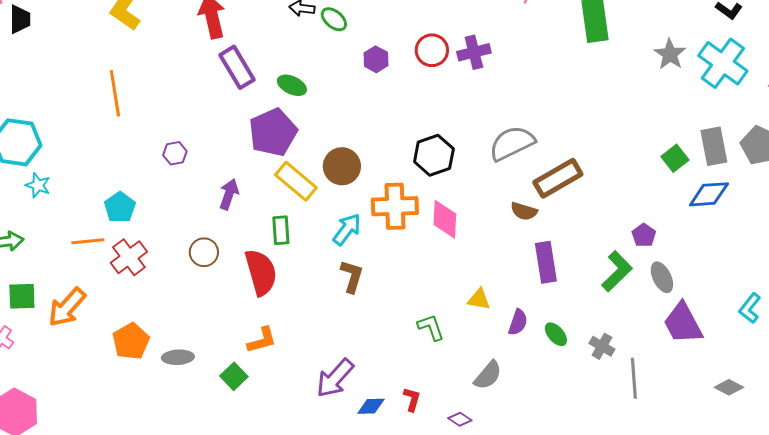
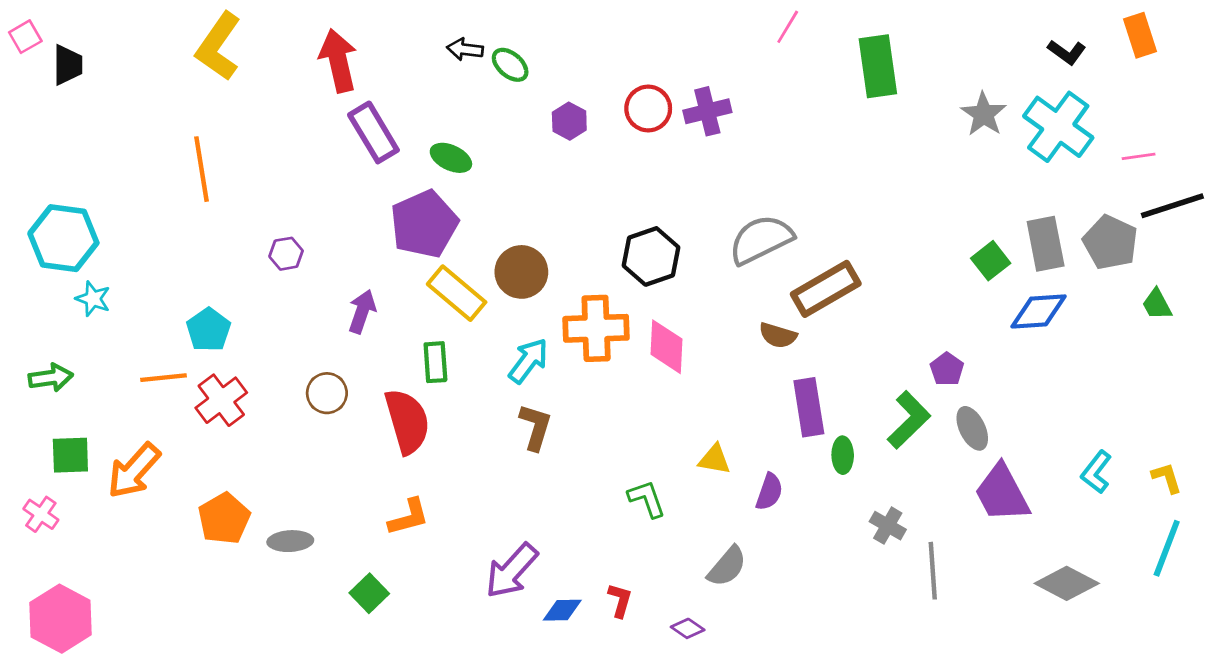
green ellipse: (556, 334) -> (843, 455), moved, turned 40
green square: (234, 376) -> (369, 593), moved
gray diamond: (729, 387) -> (1067, 583), size x1.5

